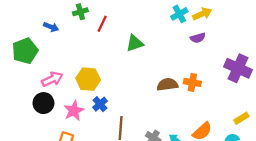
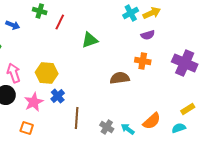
green cross: (80, 12) -> (40, 11), turned 32
pink arrow: (52, 79) -> (14, 73), turned -84
orange cross: (192, 82) -> (143, 61), moved

